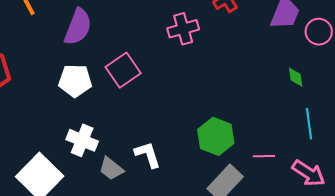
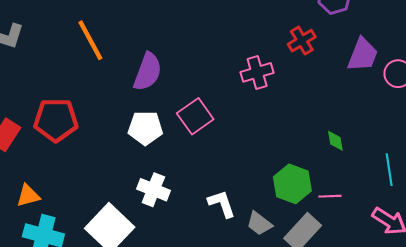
green diamond: (296, 77) -> (335, 141), moved
pink line: (264, 156) -> (330, 196), moved
gray trapezoid: (111, 169) -> (259, 223), moved

